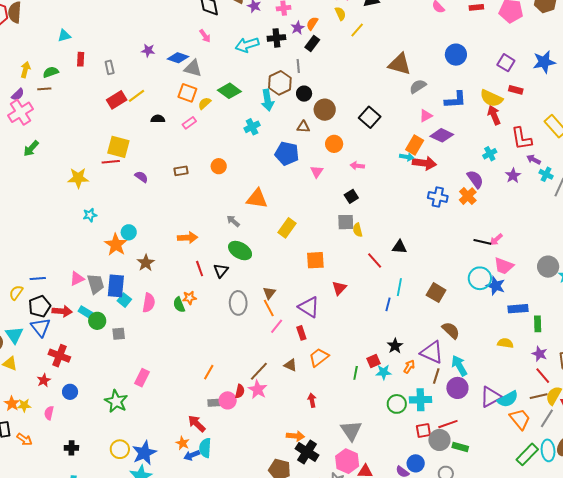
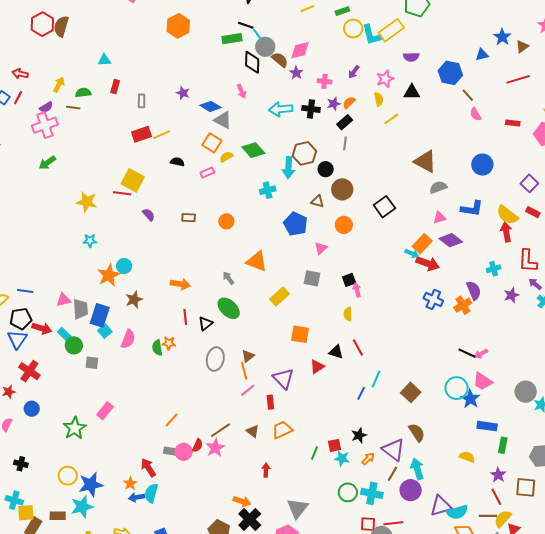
gray line: (298, 66) -> (345, 143), moved
pink arrow: (357, 166) -> (357, 290), moved, turned 56
gray square: (346, 222) -> (312, 278), moved
black triangle: (399, 247) -> (336, 352), moved

